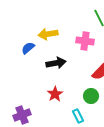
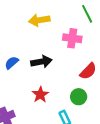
yellow arrow: (48, 34) -> (39, 20), moved
blue semicircle: (28, 48) -> (12, 63), moved

